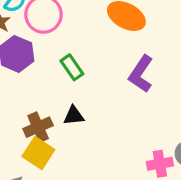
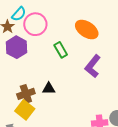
green rectangle: (72, 67) -> (61, 50), moved

